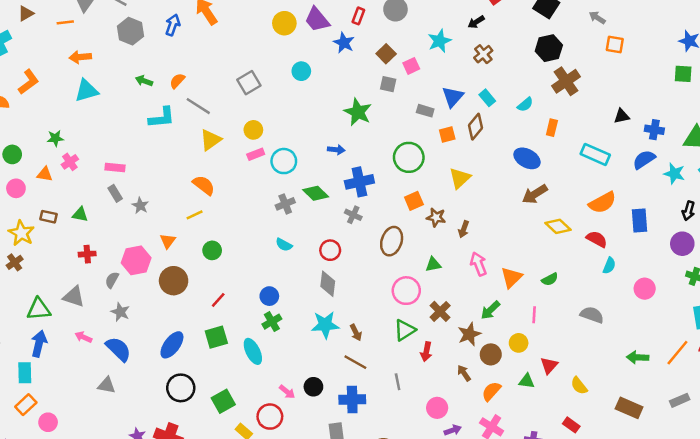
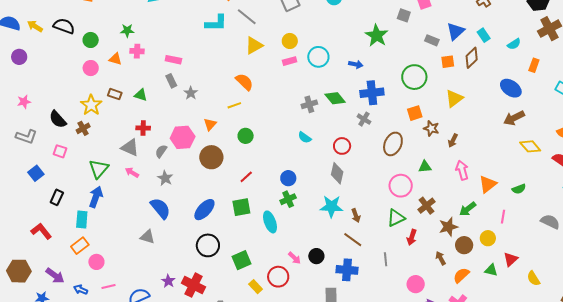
cyan circle: (284, 161) -> (318, 57), moved
pink cross: (70, 162) -> (137, 51), turned 32
gray triangle: (74, 297) -> (130, 148), moved
green triangle: (39, 309) -> (99, 169), turned -50
pink arrow: (83, 337) -> (132, 172), moved

